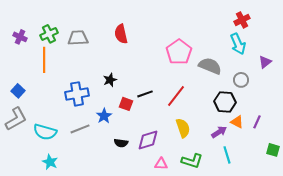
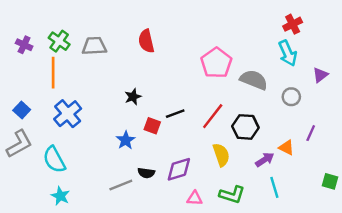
green cross: (49, 34) -> (59, 41), turned -30
blue cross: (77, 94) -> (68, 114), moved, turned -30
black hexagon: (225, 102) -> (245, 127), moved
purple line: (257, 122) -> (311, 133), moved
gray line: (80, 129) -> (121, 185), moved
cyan semicircle: (45, 132) -> (54, 160), turned 45

